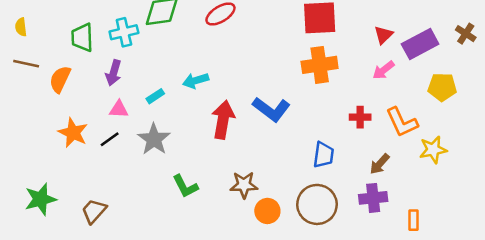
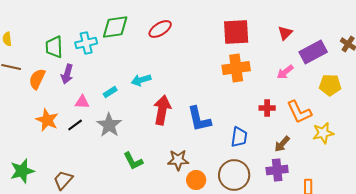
red triangle: (384, 35) -> (285, 33), moved
purple arrow: (113, 73) -> (67, 74), moved
blue L-shape: (271, 109) -> (199, 119), moved, turned 40

